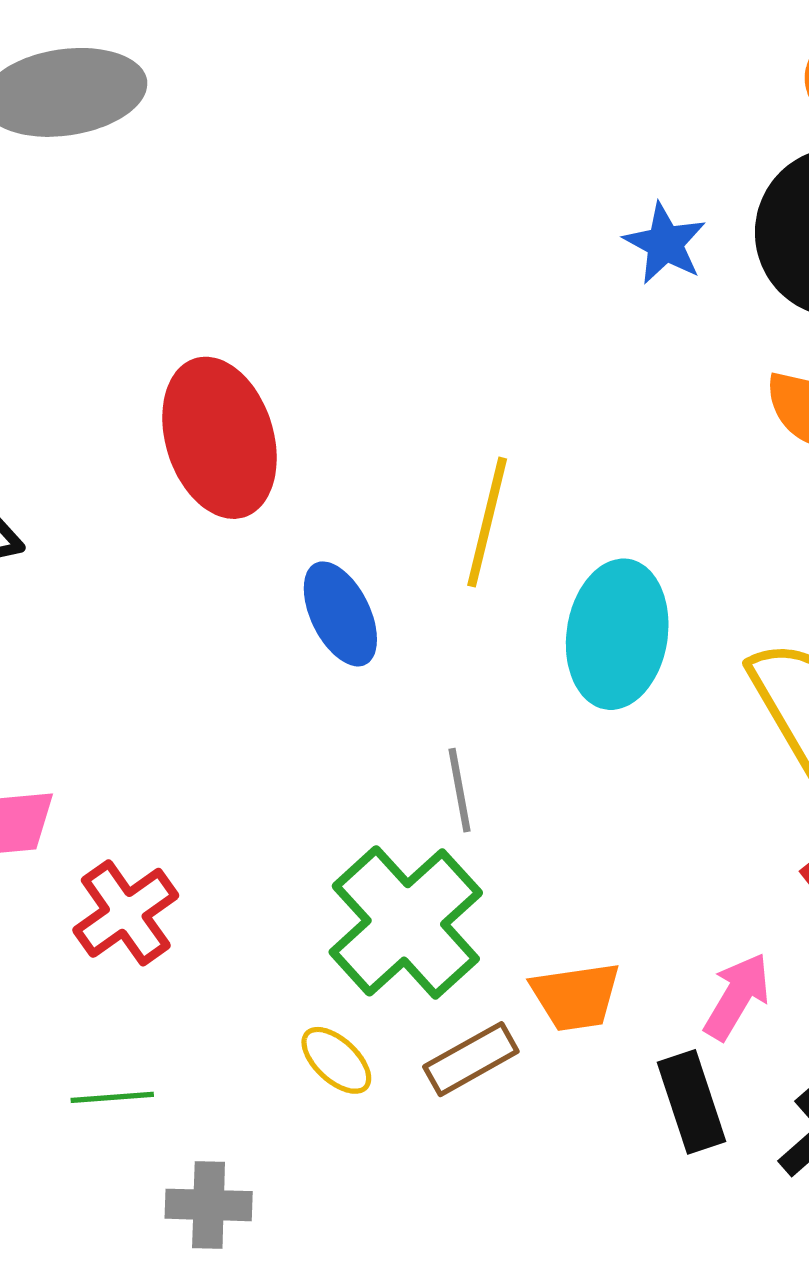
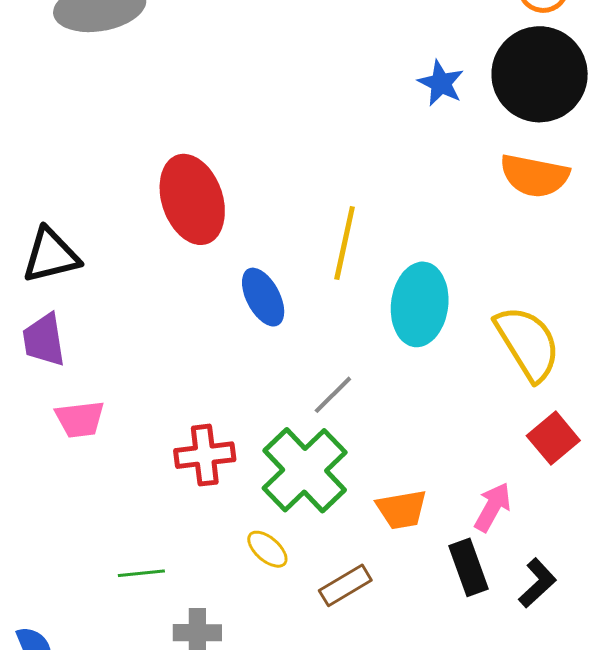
gray line: (460, 790) -> (333, 395), turned 57
red cross: (126, 913) -> (205, 455), moved, turned 30
brown rectangle: (471, 1059) -> (345, 585), moved

